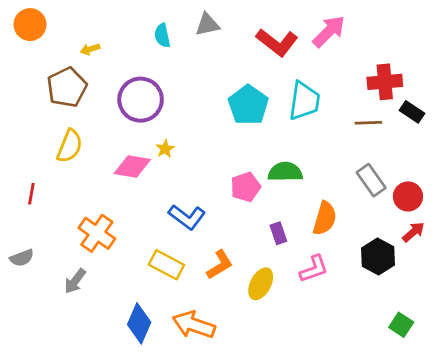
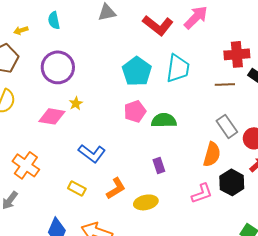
cyan semicircle: (162, 35) -> (54, 20), moved
pink pentagon: (246, 187) -> (135, 111), moved
orange semicircle: (325, 218) -> (212, 154), moved
yellow rectangle: (166, 265) -> (77, 188), size x0.7
pink L-shape: (314, 269) -> (202, 193), moved
yellow ellipse: (261, 284) -> (146, 202), turned 50

